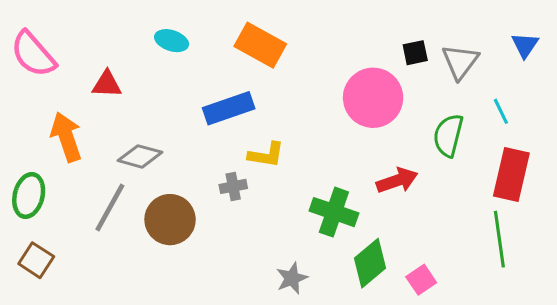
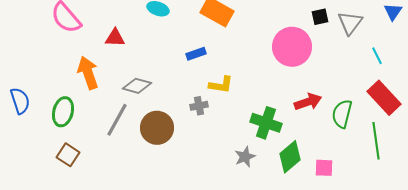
blue rectangle: (229, 108) -> (196, 54), size x0.6
green semicircle: (448, 135) -> (342, 114), moved
red rectangle: (511, 174) -> (384, 98), turned -56
gray star: (292, 278) -> (245, 157), moved
pink square: (421, 280) -> (324, 168), turned 36

